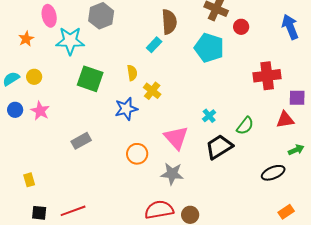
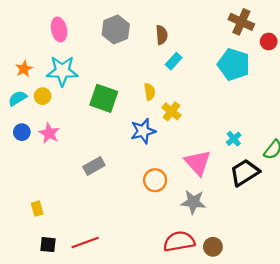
brown semicircle: (169, 22) -> (162, 35), moved, size x0.7
orange star: (26, 39) -> (24, 69), moved
cyan star: (70, 41) -> (62, 71), moved

